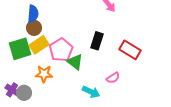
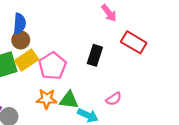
red rectangle: (130, 50) -> (134, 42), moved
green triangle: (75, 62) -> (69, 100), moved, turned -30
orange star: (44, 74) -> (47, 99), moved

